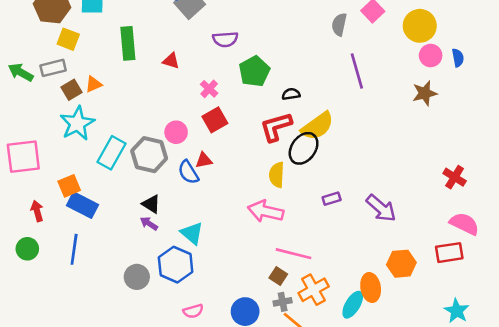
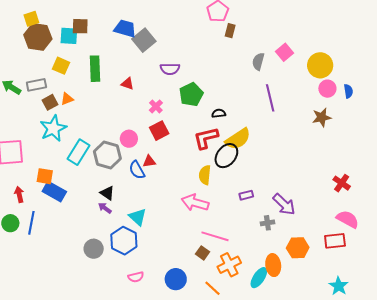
yellow square: (68, 39) -> (61, 66), moved
orange square: (69, 186) -> (45, 176), turned 30
blue line: (74, 249) -> (31, 223), moved
gray cross: (283, 302) -> (267, 223), moved

